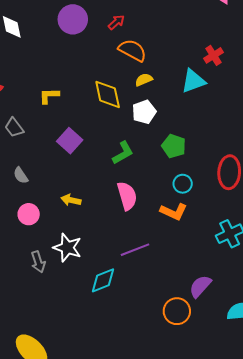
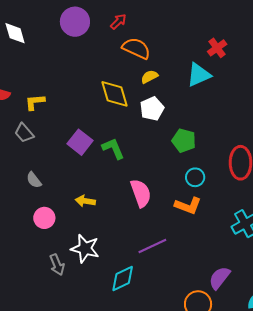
yellow L-shape: (49, 96) -> (35, 102), moved
green L-shape: (123, 153) -> (113, 149), moved, turned -80

